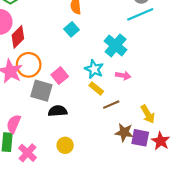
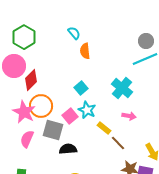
cyan square: (72, 29) -> (81, 88), moved
cyan star: (94, 69) -> (87, 110), moved
brown line: (111, 105) -> (118, 143), turned 70
pink semicircle: (14, 124) -> (27, 139), moved

